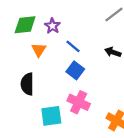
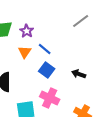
orange triangle: (39, 50) -> (25, 52), moved
black arrow: (113, 52) -> (79, 74), moved

